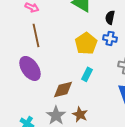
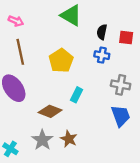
yellow pentagon: (86, 43) -> (61, 61), moved
brown diamond: (63, 89) -> (50, 111), turned 35

